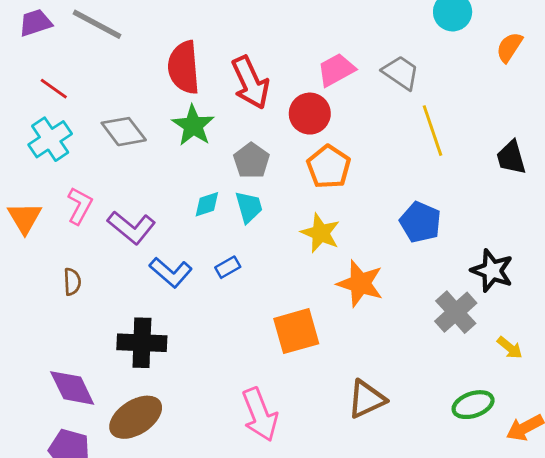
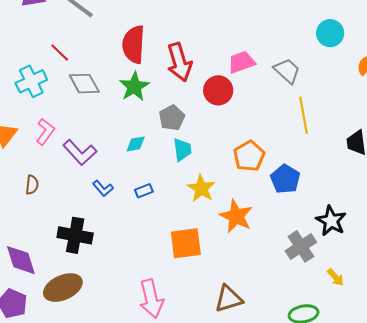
red line: (54, 89) -> (60, 53), moved
orange pentagon: (329, 167) -> (249, 156), moved
cyan trapezoid: (249, 207) -> (182, 150), moved
yellow star: (320, 233) -> (201, 188), moved
blue L-shape: (171, 272) -> (103, 188), size x0.7

